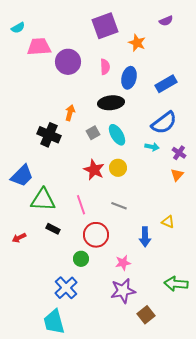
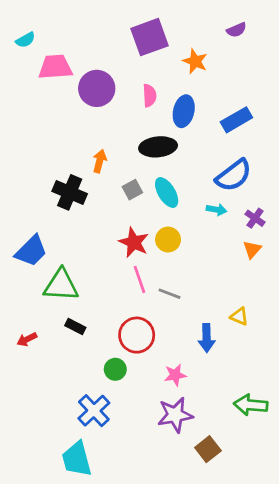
pink line: (81, 205) -> (140, 279), moved

